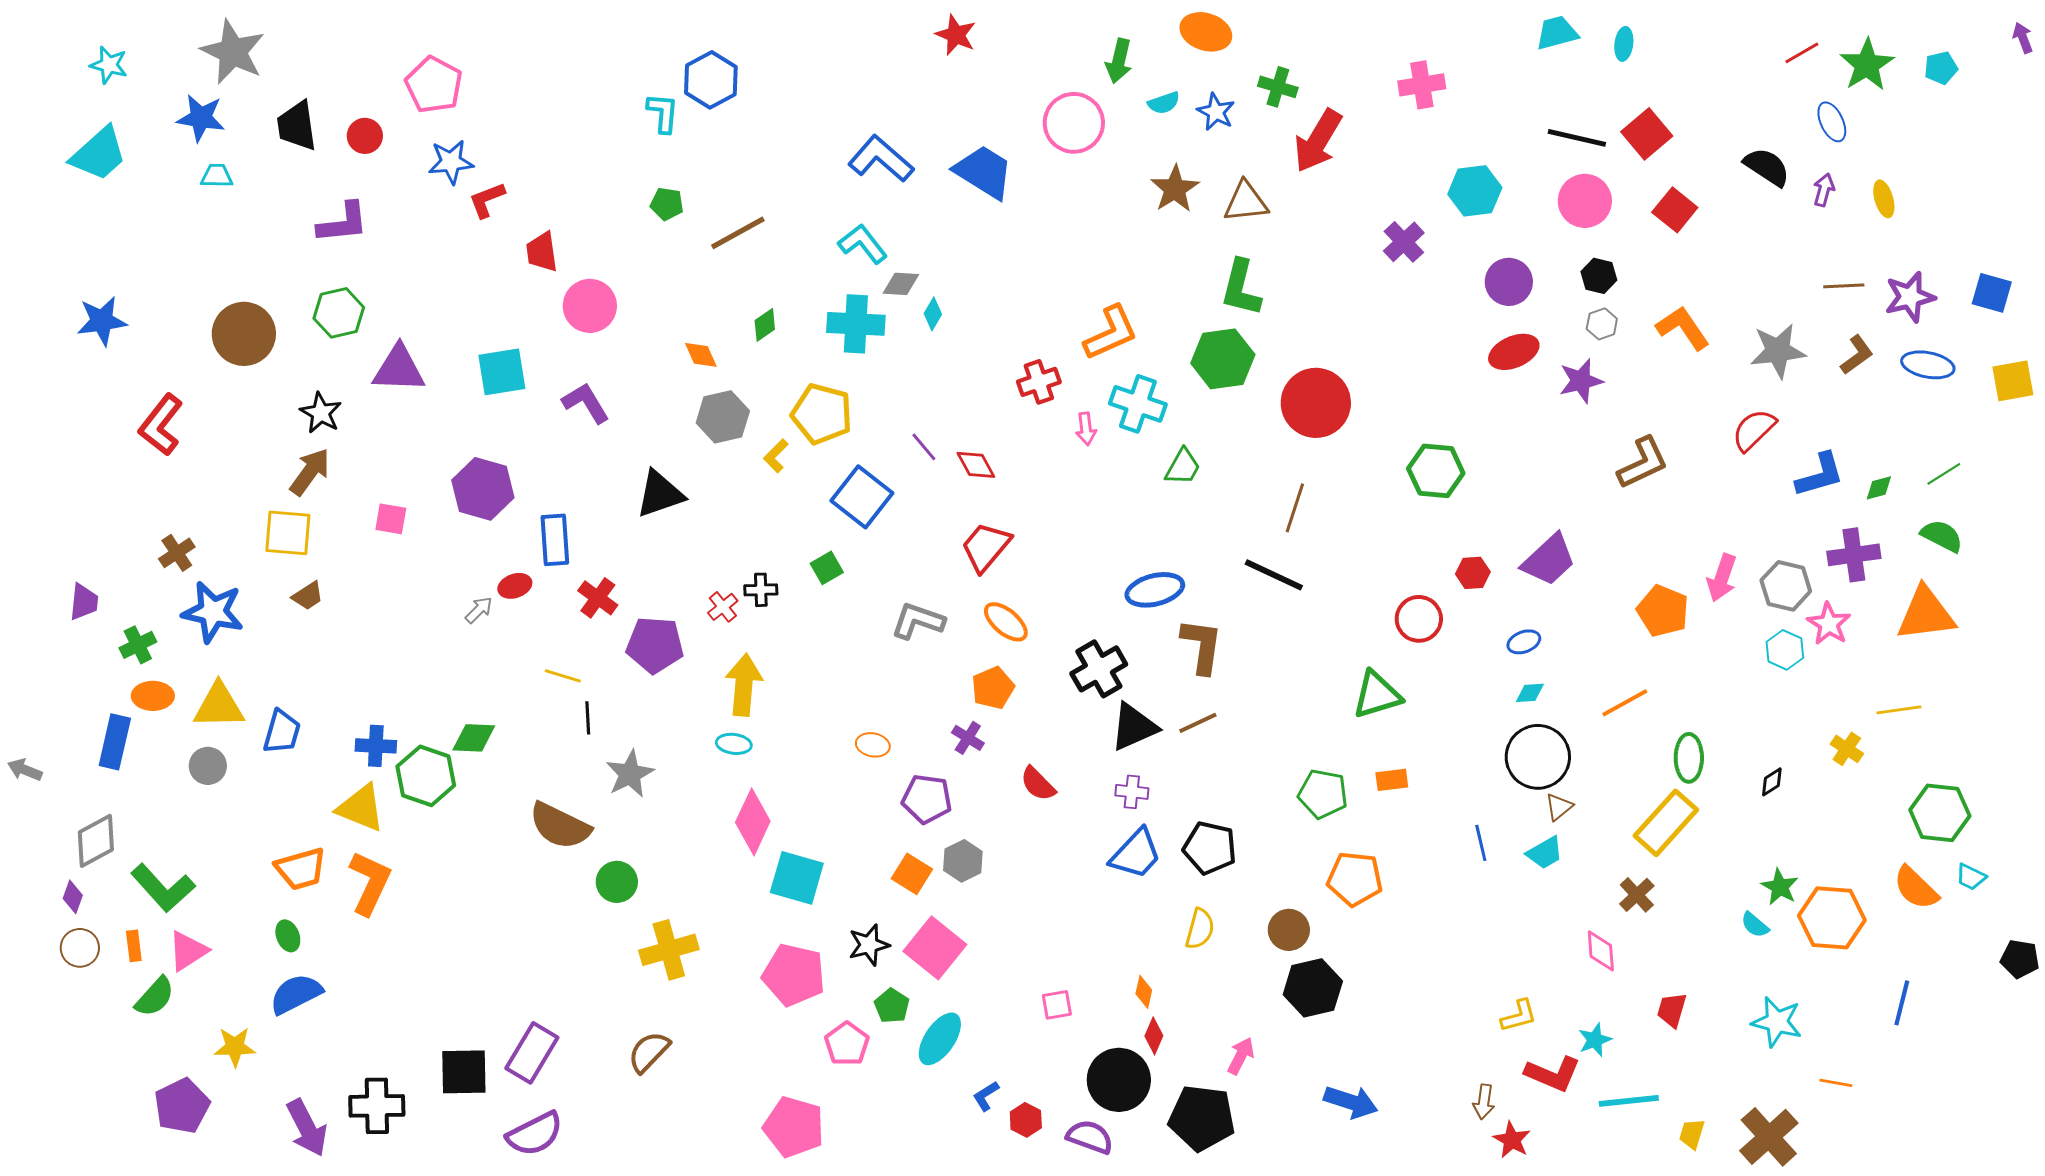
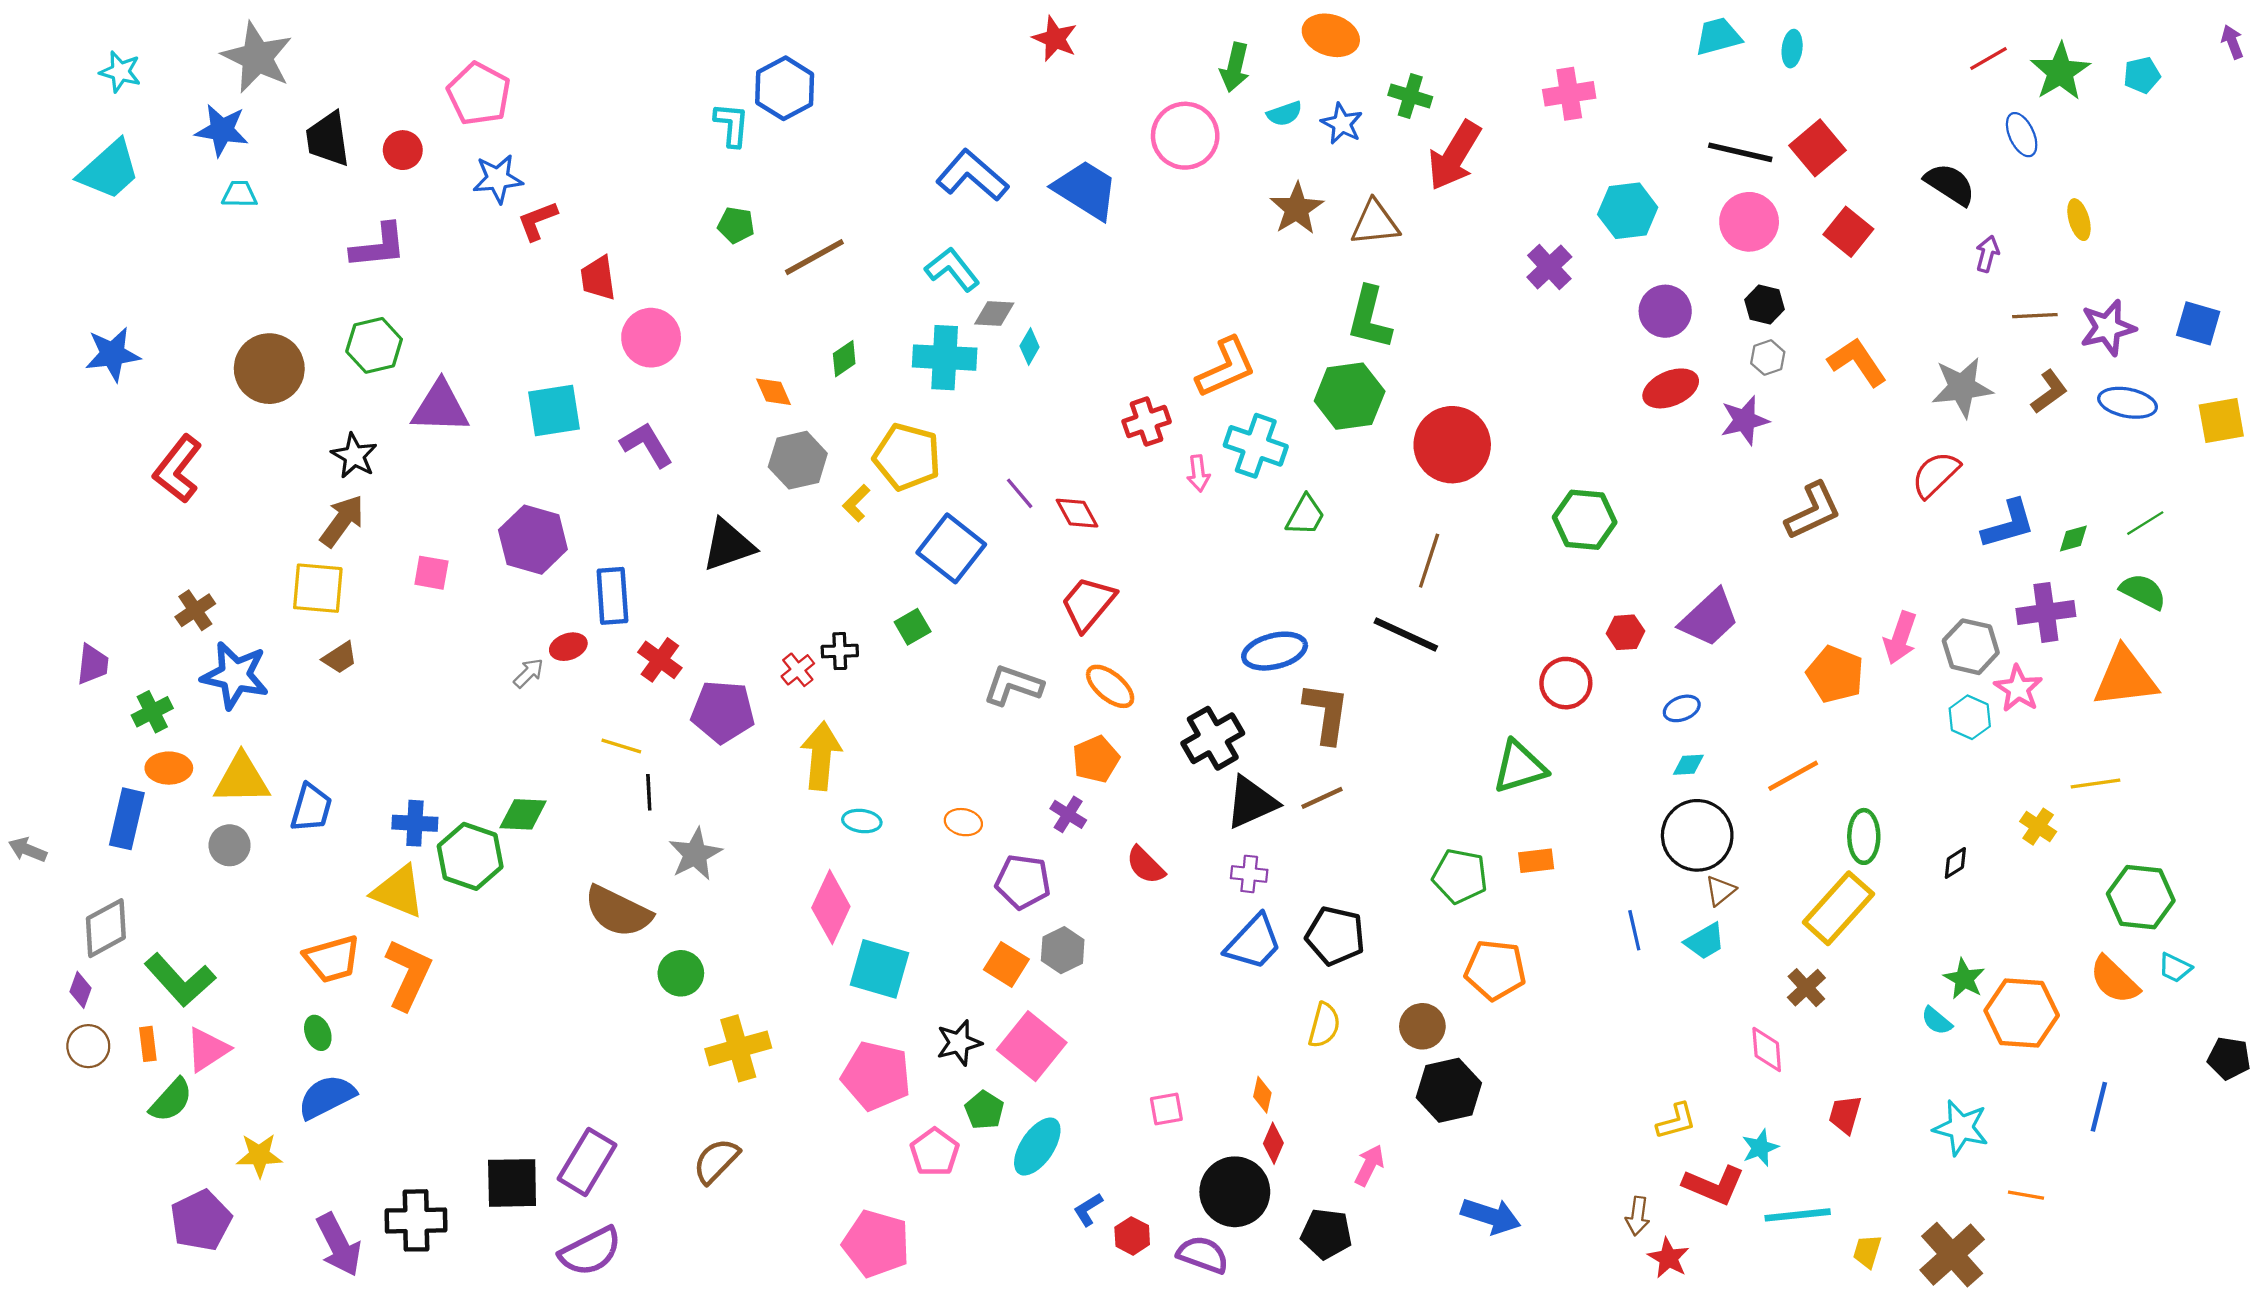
purple arrow: (1824, 190) -> (1987, 254), moved
cyan ellipse: (734, 744) -> (862, 821), moved
black pentagon: (1202, 1118) -> (1326, 1234), size x0.7

